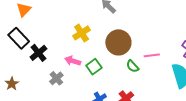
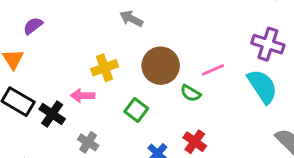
yellow cross: (82, 33) -> (105, 68), turned 30
pink arrow: (73, 61) -> (83, 96), moved

